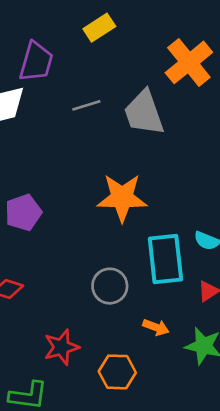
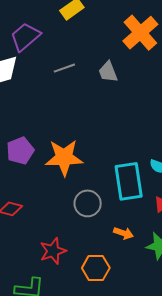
purple trapezoid: (36, 62) -> (25, 37), turned -144
gray trapezoid: (144, 113) -> (108, 72), size x0.6
orange star: (122, 198) -> (64, 158), moved

